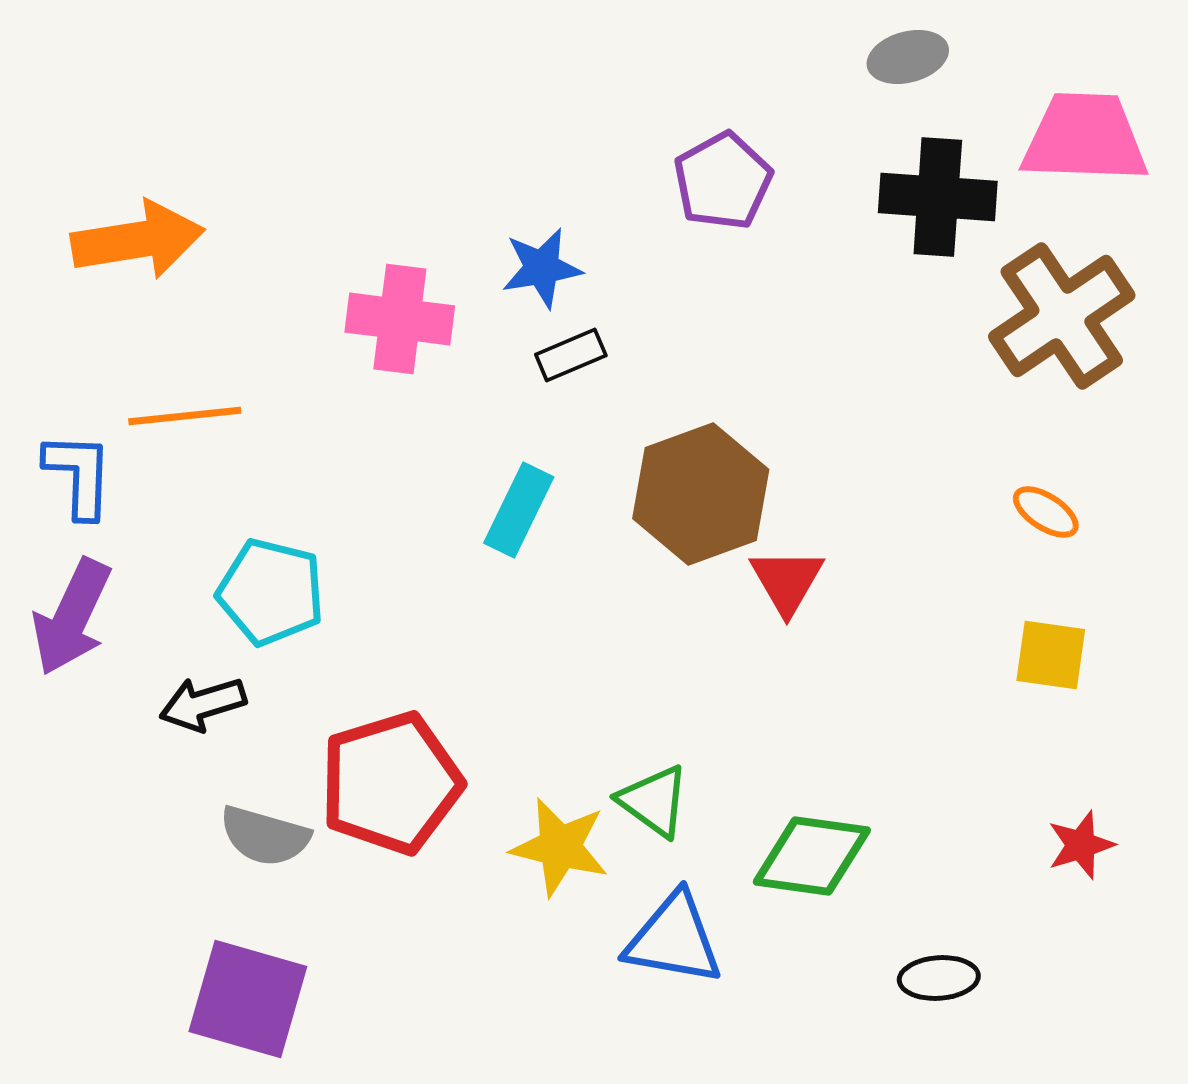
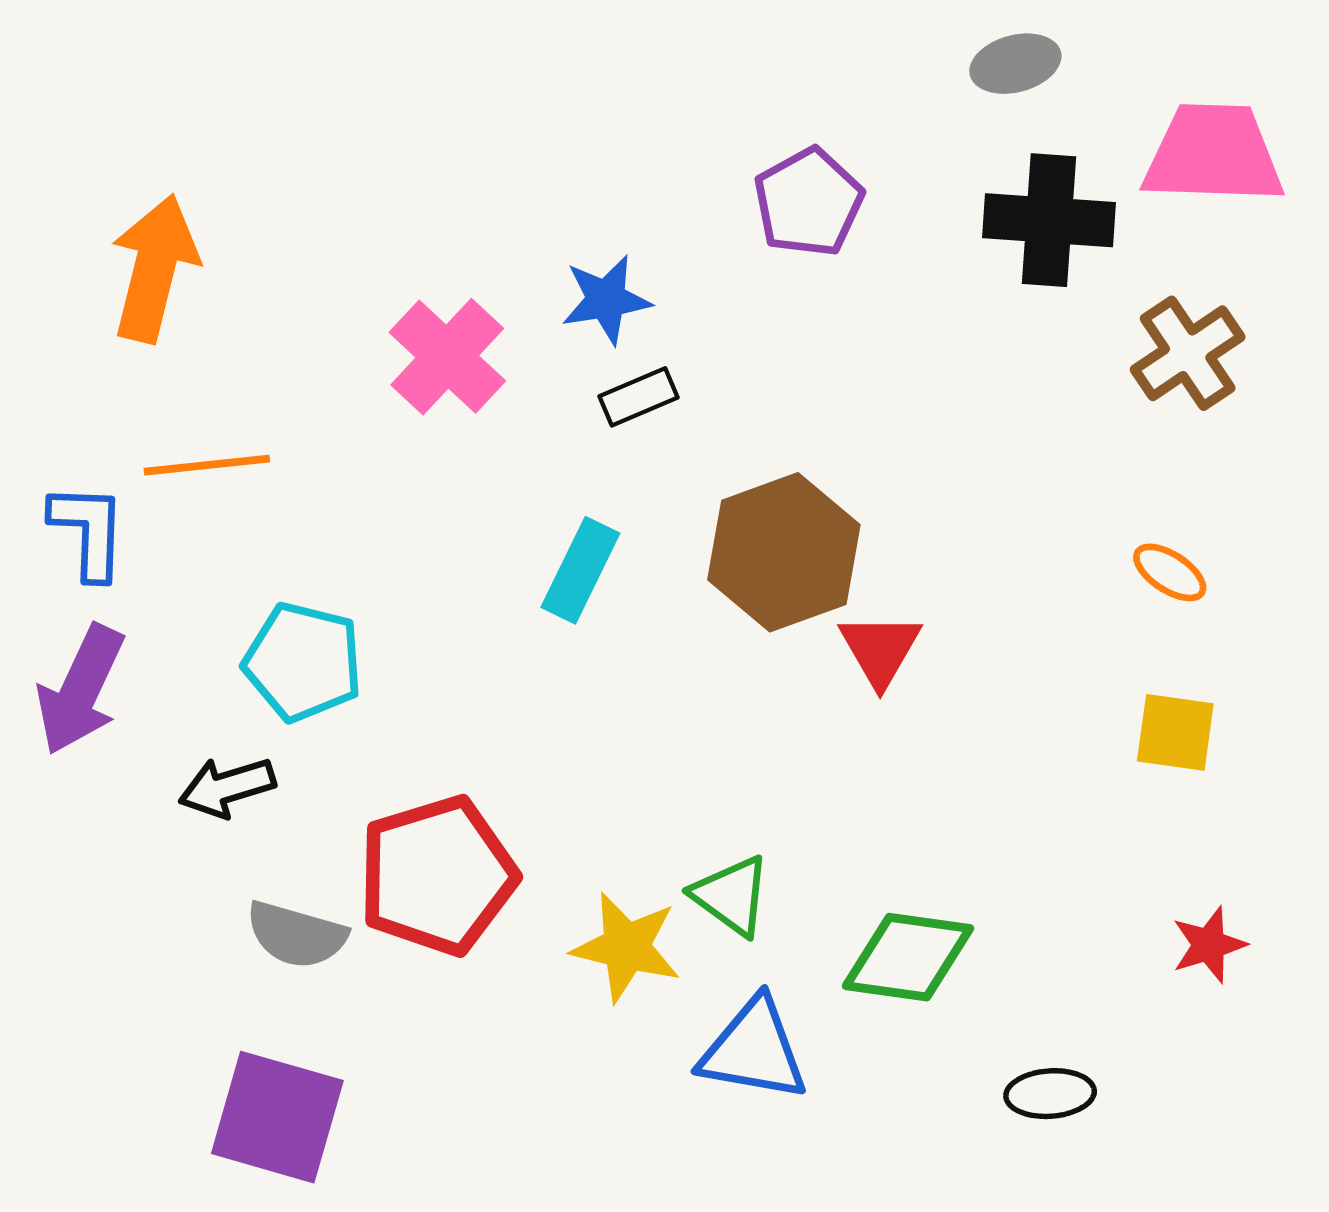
orange arrow: (138, 240) -> (154, 268), turned -67
brown cross: (1062, 316) -> (1188, 353), size x0.7
pink cross: (400, 319) -> (447, 357), turned 36

